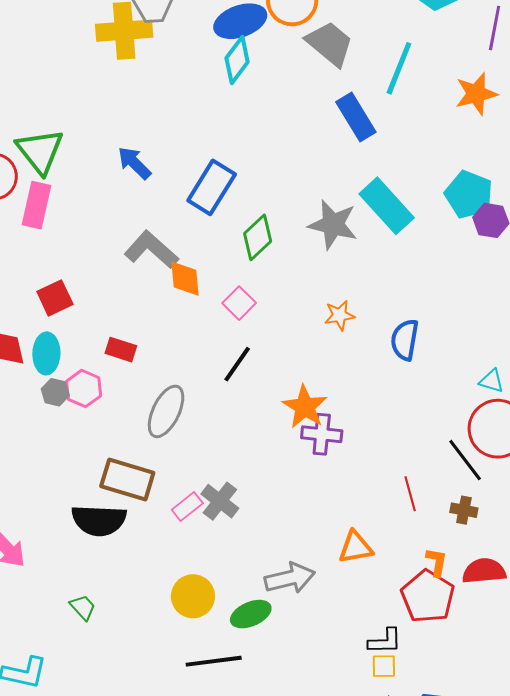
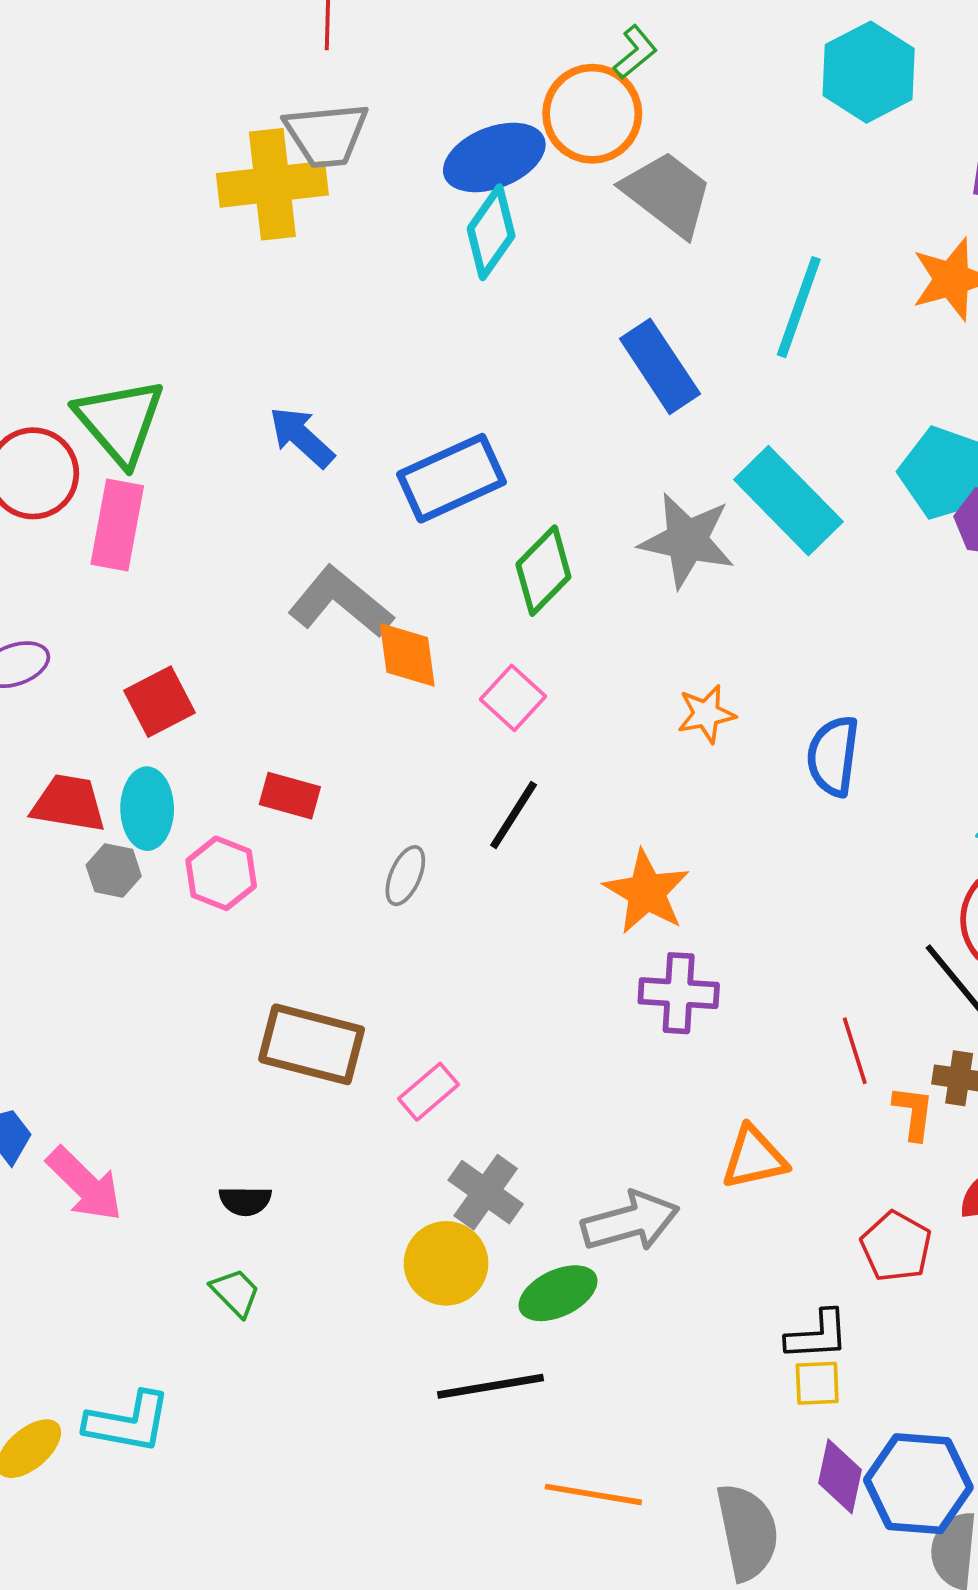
cyan line: (399, 68) -> (799, 307), moved
blue rectangle: (356, 117) -> (660, 366), moved
blue rectangle: (212, 187) -> (452, 478), turned 36
gray hexagon: (55, 392) -> (114, 871), moved
gray ellipse: (166, 411) -> (405, 876), moved, size x0.6
purple cross: (322, 434) -> (679, 993), moved
gray cross: (220, 501) -> (486, 1192), moved
black semicircle: (99, 520) -> (245, 1201), moved, size x0.5
orange L-shape: (437, 562) -> (913, 1113), moved
red pentagon: (428, 597) -> (896, 1246), size x0.7

